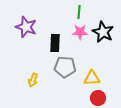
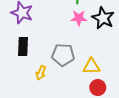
black rectangle: (55, 43) -> (23, 46), moved
yellow arrow: (33, 80) -> (41, 73), moved

